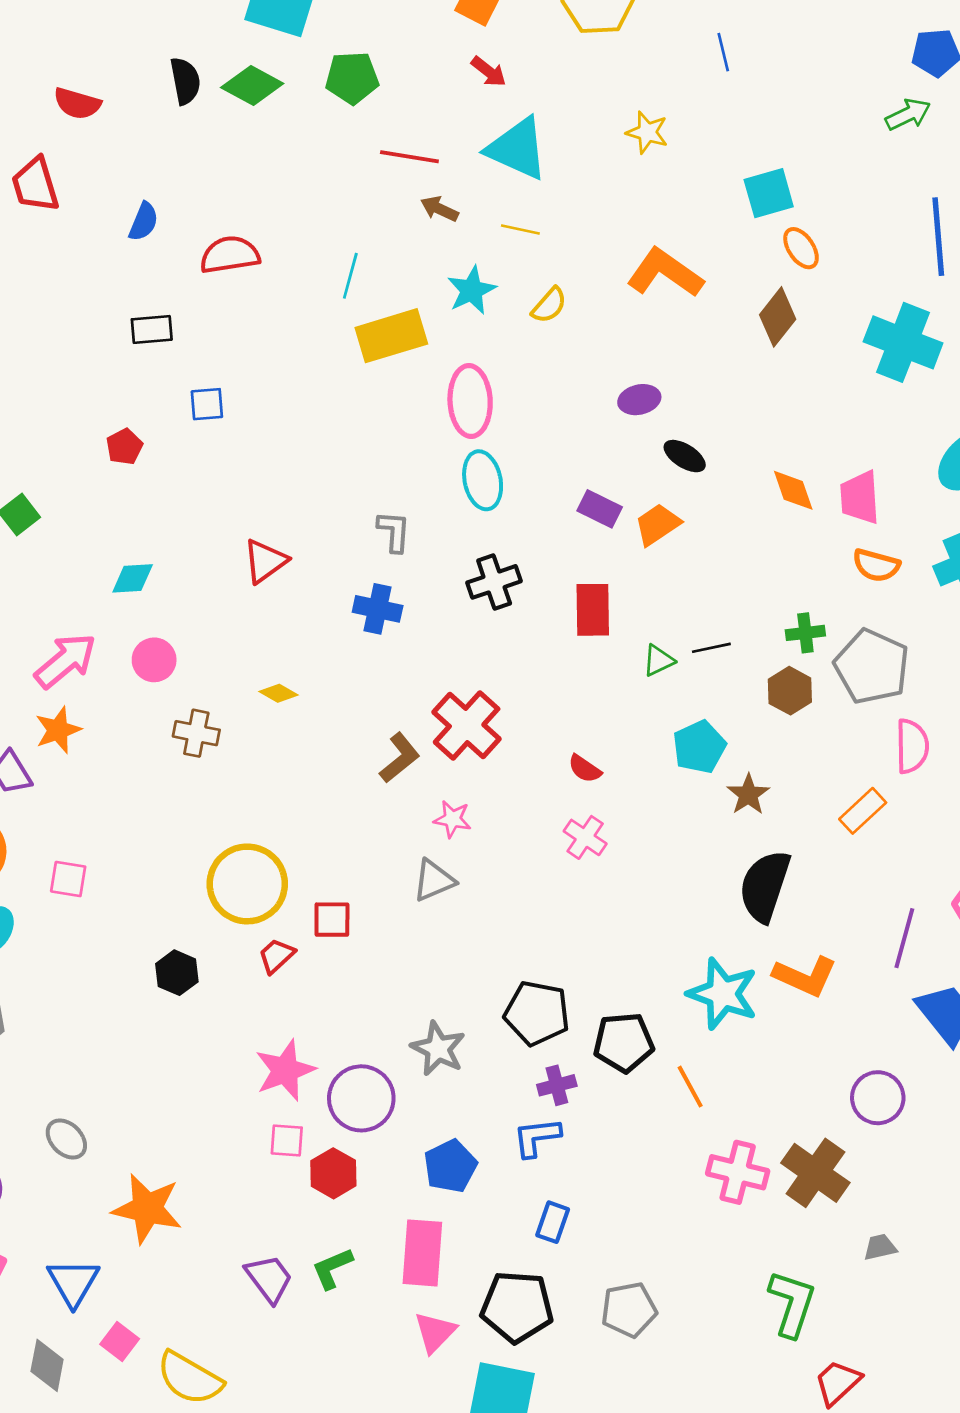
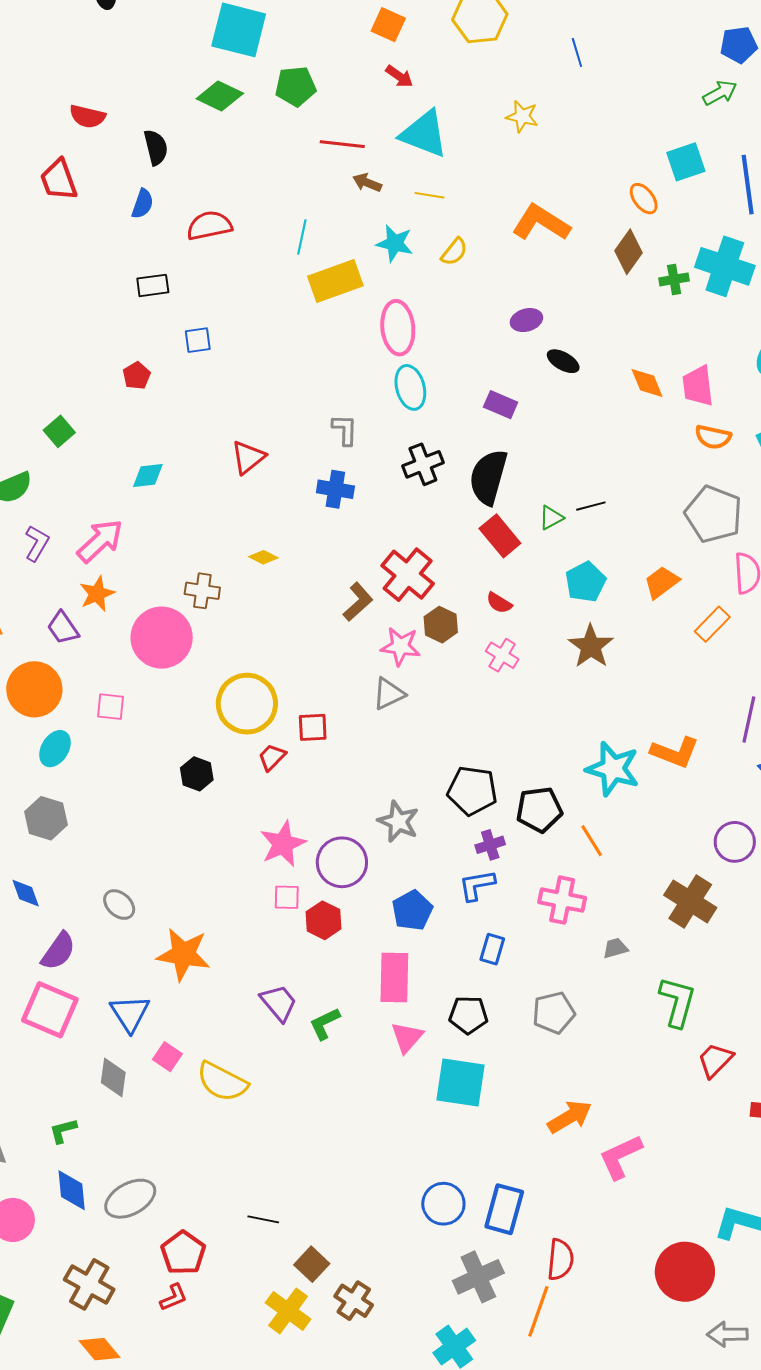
black semicircle: (185, 81) -> (156, 147), moved
cyan square: (769, 193) -> (686, 162), moved
cyan star: (472, 290) -> (395, 243), turned -30
orange trapezoid: (657, 524) -> (662, 582), moved
red rectangle: (593, 610) -> (500, 536), moved, turned -36
green cross: (805, 633) -> (674, 279), moved
pink circle: (154, 660) -> (162, 638), moved, size x1.8
brown hexagon: (790, 691) -> (441, 625), moved
brown star: (748, 794) -> (591, 646), moved, size x1.4
pink star: (452, 819) -> (400, 646), size x1.4
black semicircle: (765, 886) -> (488, 477), moved
pink cross: (738, 1172) -> (562, 900), moved
gray trapezoid: (880, 1247) -> (615, 948), moved
green L-shape: (332, 1268) -> (325, 1024), moved
black pentagon: (517, 1307) -> (468, 1015), size x0.7

